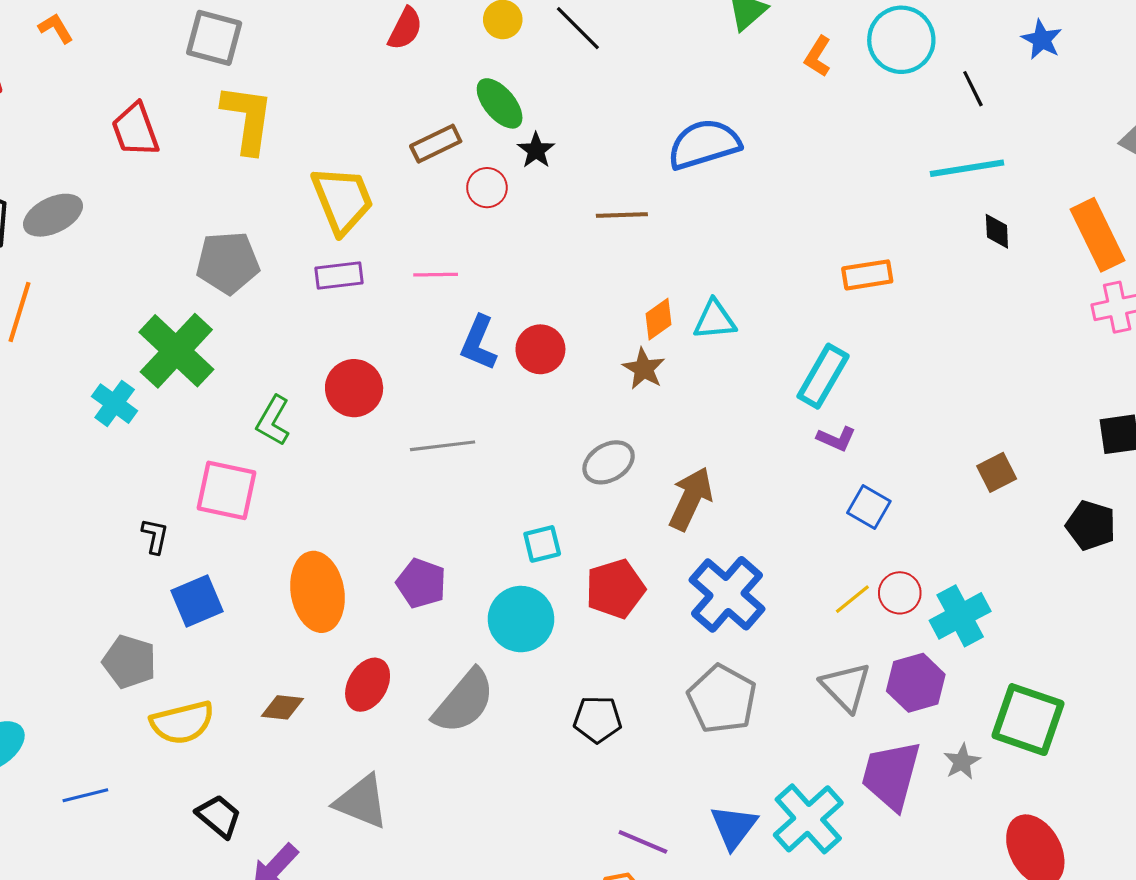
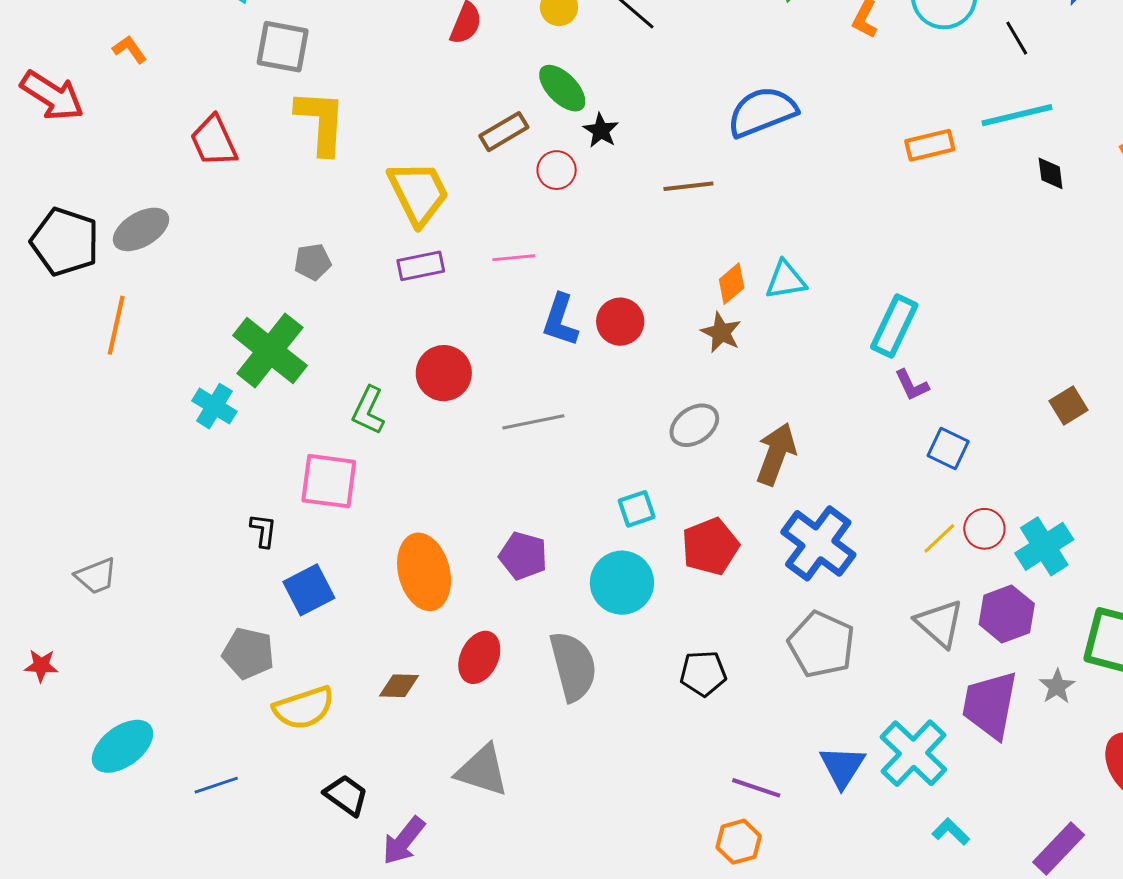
gray pentagon: (228, 263) -> (313, 262), size x0.6
orange rectangle: (867, 275) -> (930, 145), moved
purple L-shape: (836, 439) -> (912, 385), turned 45
gray semicircle: (464, 701) -> (573, 666), turned -50

